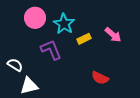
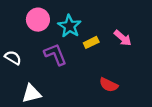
white semicircle: (15, 65) -> (13, 58), moved

